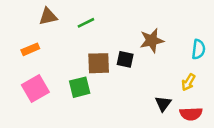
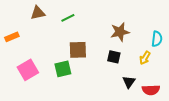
orange rectangle: (30, 49) -> (12, 37), moved
black square: (125, 59) -> (114, 57), moved
yellow arrow: (188, 82) -> (145, 58), moved

